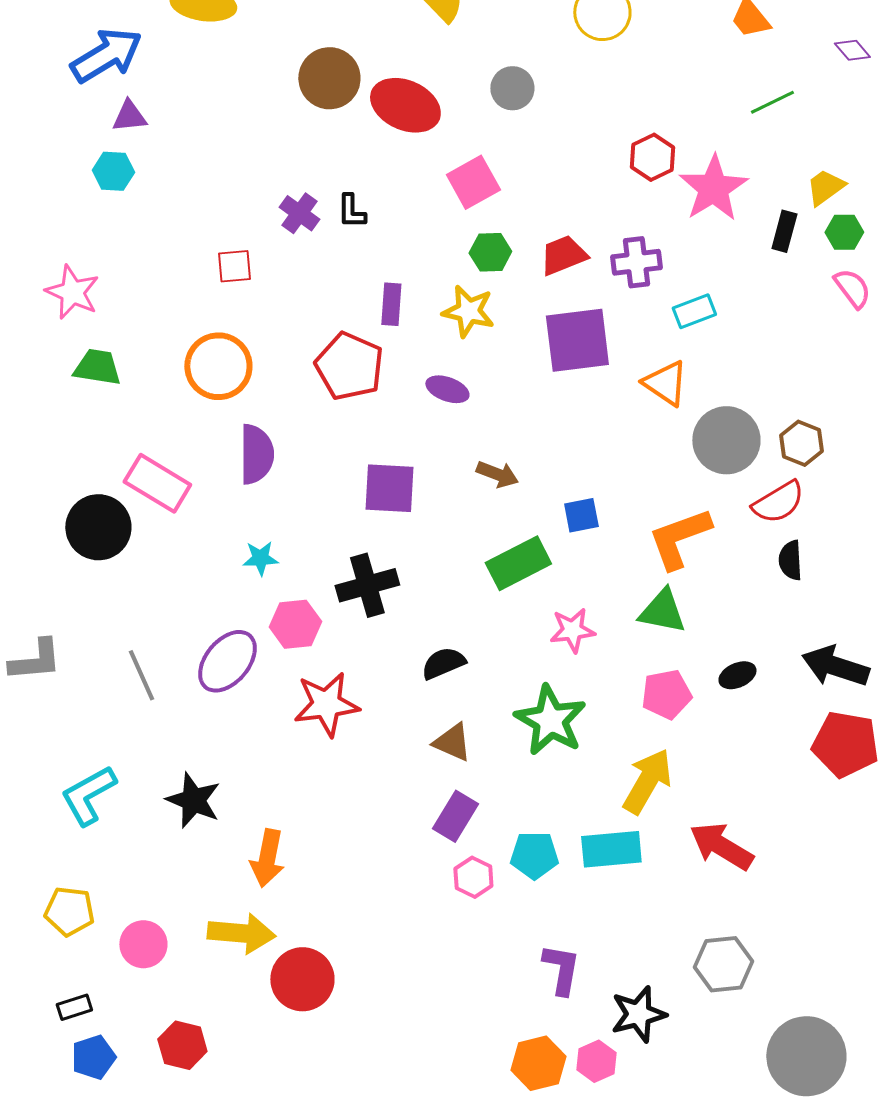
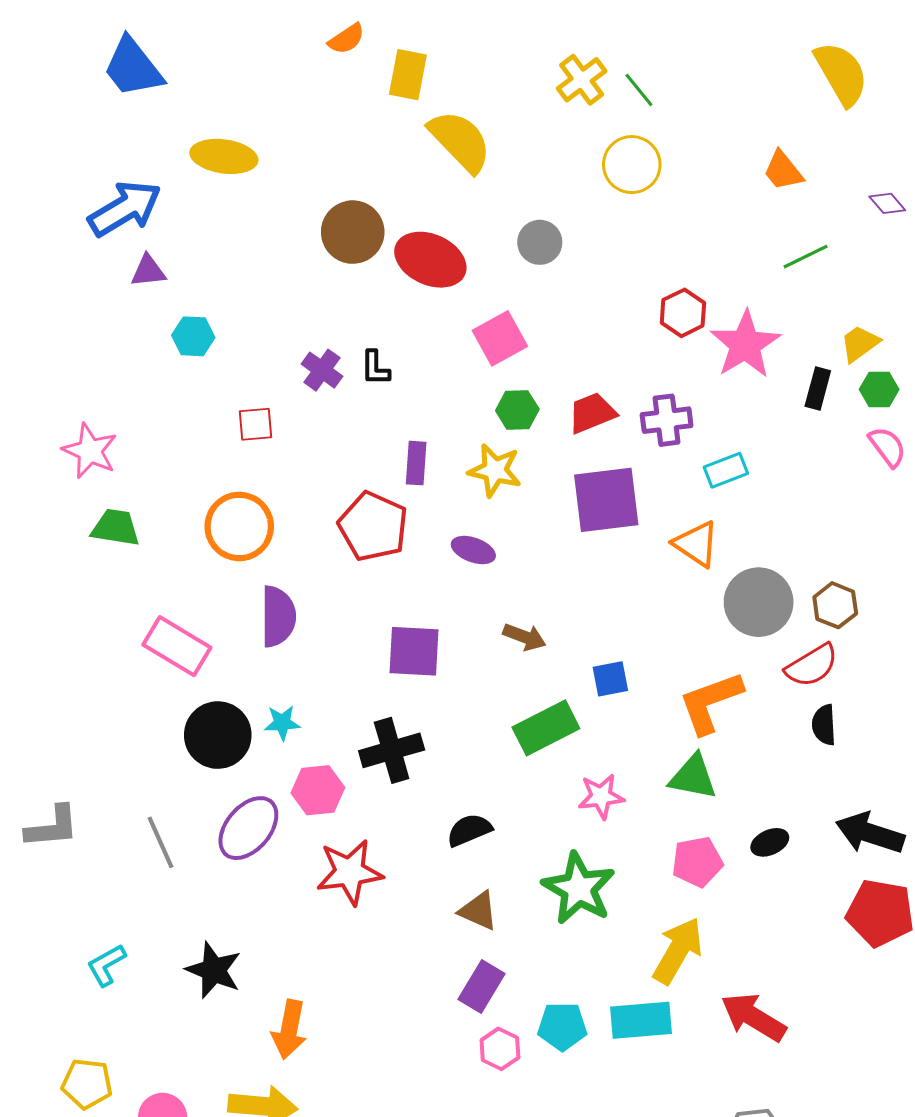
cyan hexagon: (113, 171) -> (193, 336), moved
black circle: (98, 527) -> (218, 735), moved
cyan L-shape: (88, 795) -> (106, 965), size x0.7

